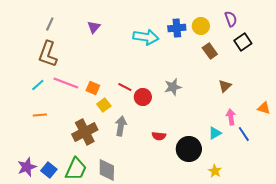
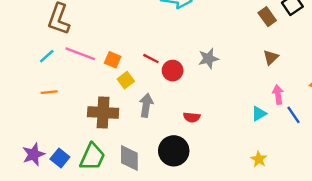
brown rectangle: (210, 51) -> (267, 17), moved
brown cross: (85, 132) -> (103, 112), turned 30
black circle: (189, 149) -> (174, 151), moved

